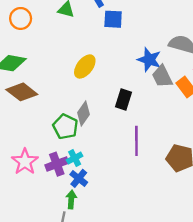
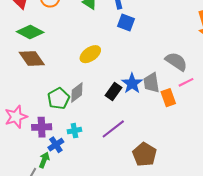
blue star: (149, 60) -> (132, 83), moved
purple line: (136, 141) -> (113, 129), turned 35
cyan cross: (75, 158) -> (74, 131), moved

